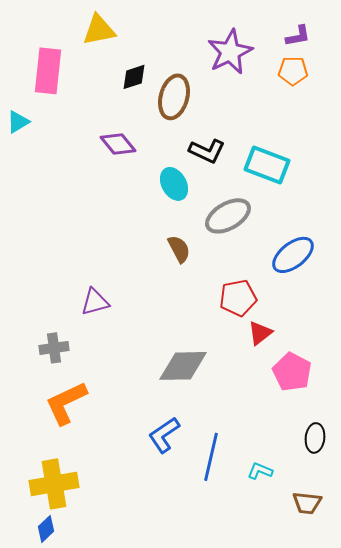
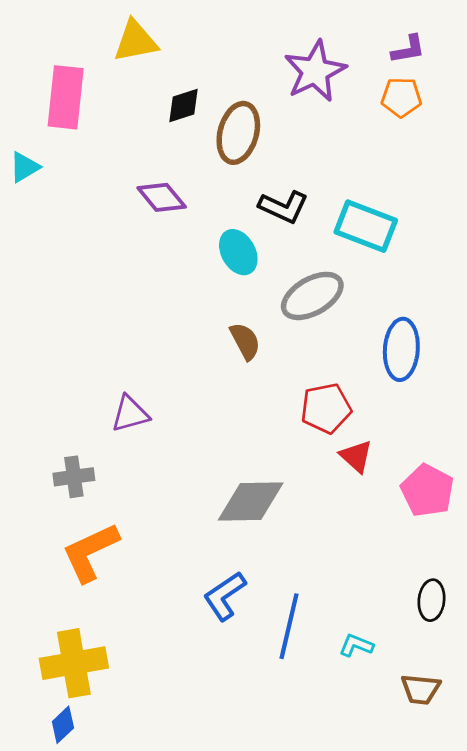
blue ellipse: (293, 255) -> (401, 349), turned -48
red triangle: (260, 333) -> (356, 456), turned -40
pink pentagon: (292, 372) -> (427, 491), moved

